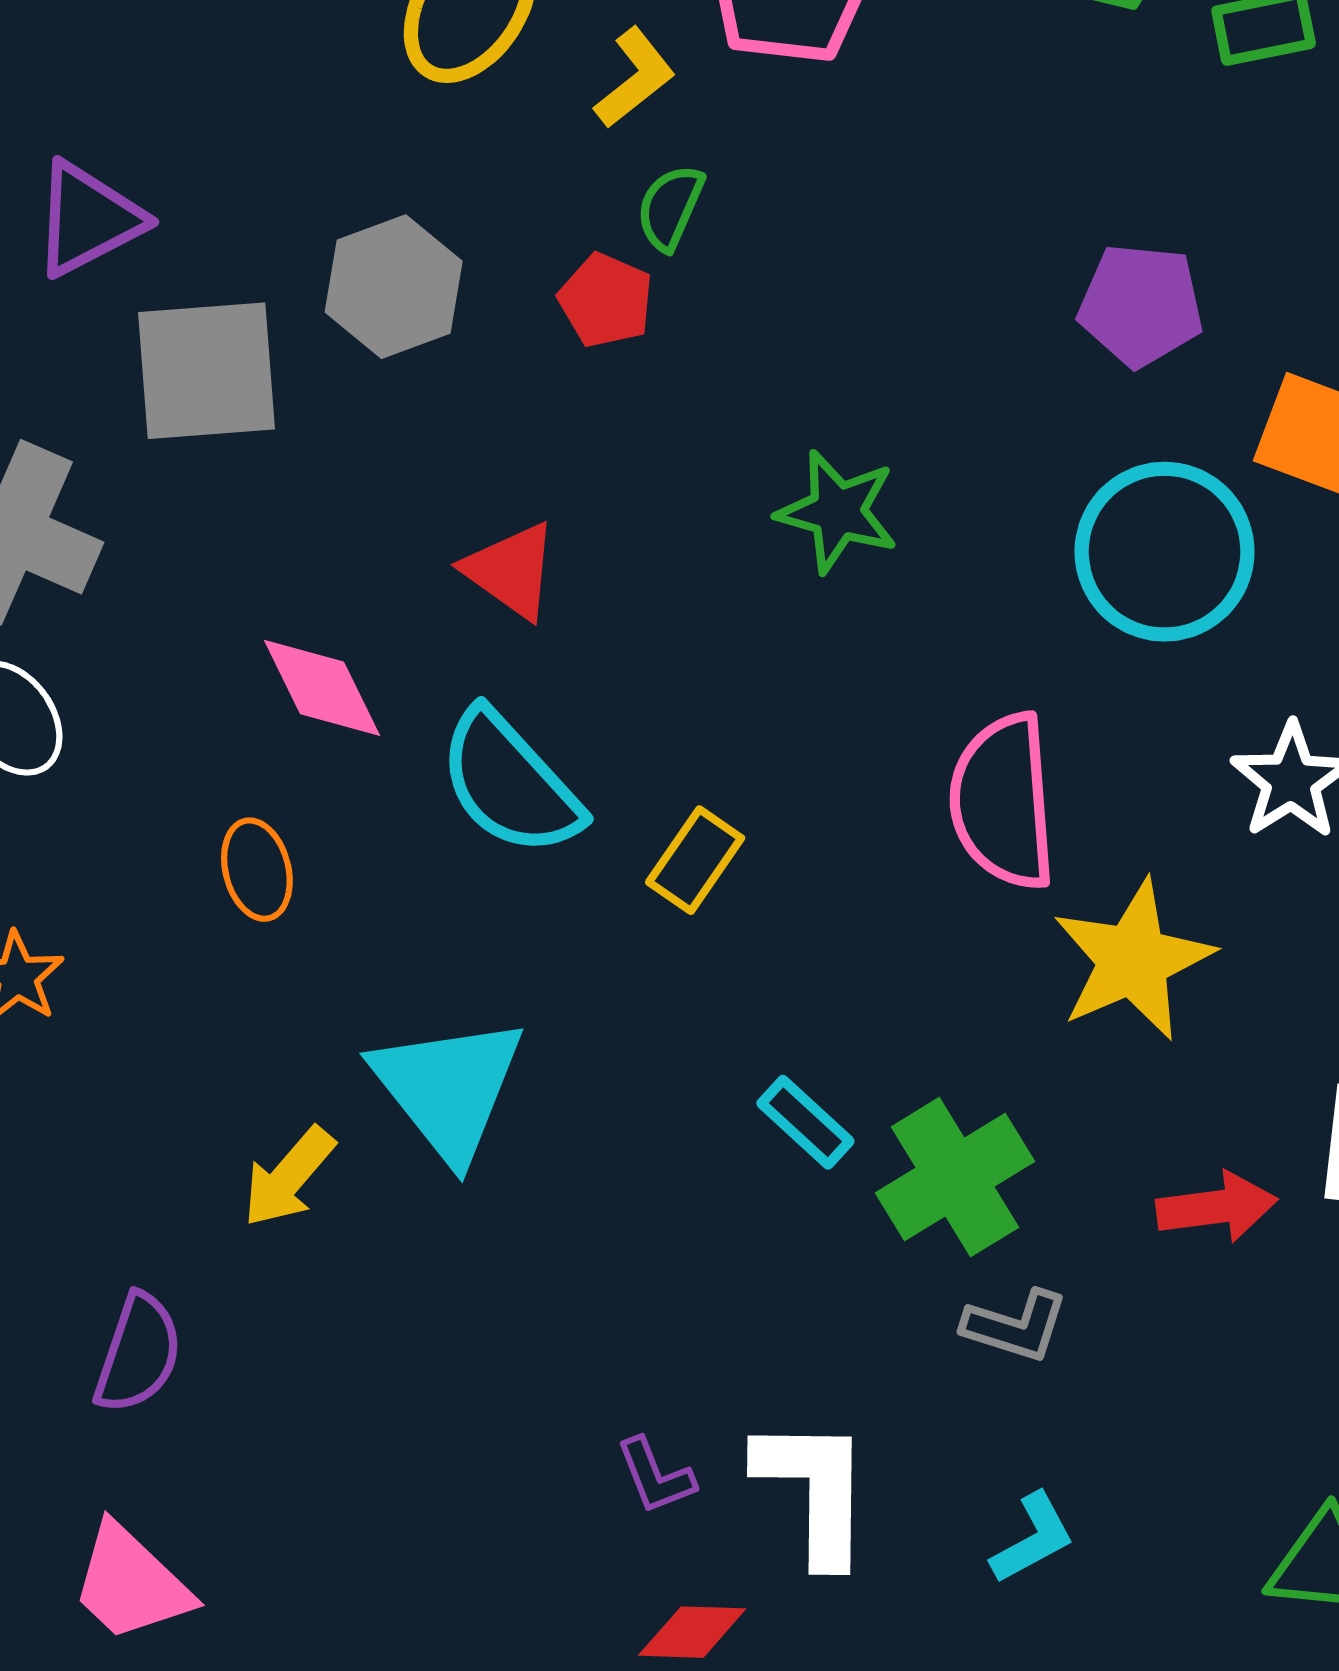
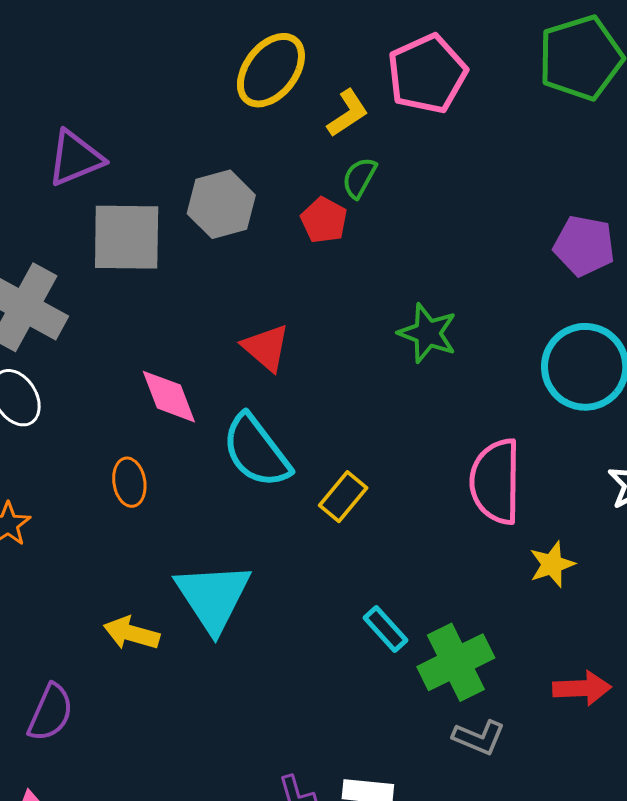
yellow star: (1133, 960) -> (552, 564), size x0.6
yellow arrow: (289, 1177) -> (131, 633), turned 60

